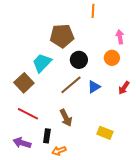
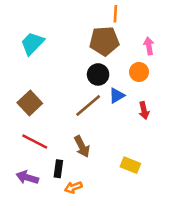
brown pentagon: (62, 36) -> (104, 41), moved
cyan trapezoid: (42, 63) -> (32, 43), moved
blue triangle: (94, 87) -> (117, 96), moved
red arrow: (124, 88) -> (144, 110), moved, turned -48

